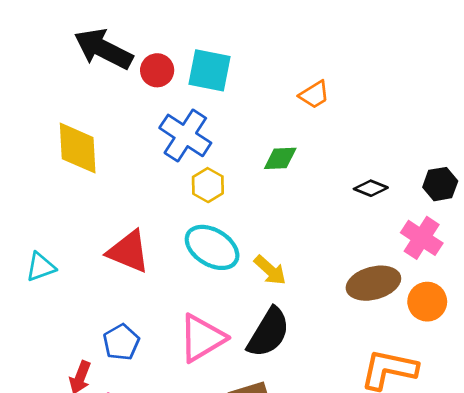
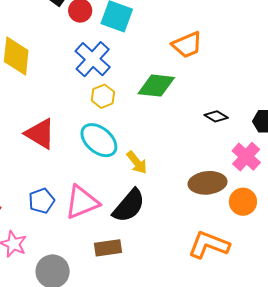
orange trapezoid: (314, 95) -> (187, 45), size x1.4
green diamond: (280, 158) -> (156, 86), size x1.5
blue pentagon: (121, 342) -> (42, 201), moved

